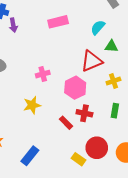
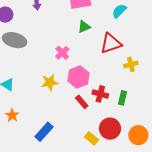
green triangle: (111, 46) -> (84, 27), moved, turned -32
pink cross: (43, 74) -> (62, 53), turned -32
pink hexagon: (75, 88) -> (78, 77), moved
green rectangle: (115, 111) -> (123, 98), moved

